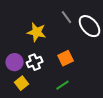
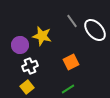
purple circle: (15, 62) -> (20, 45), moved
white cross: (35, 62) -> (30, 66), moved

